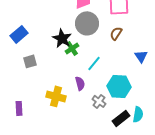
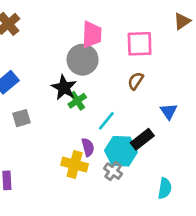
gray circle: (87, 23) -> (83, 60), moved
cyan hexagon: (119, 86) -> (121, 151), moved
yellow cross: (56, 96) -> (75, 164), moved
black rectangle: (121, 118) -> (142, 139), moved

